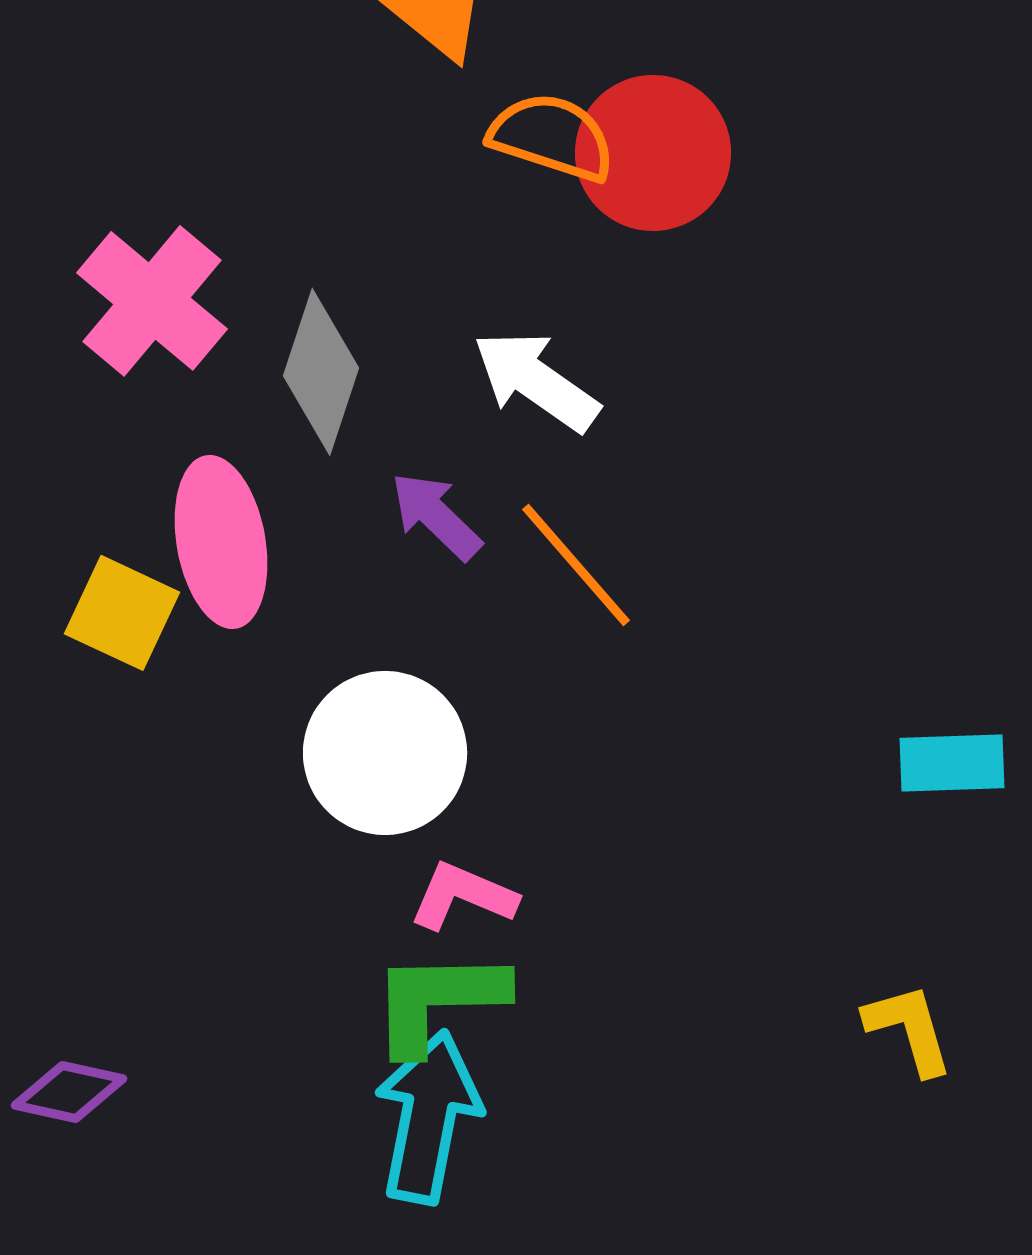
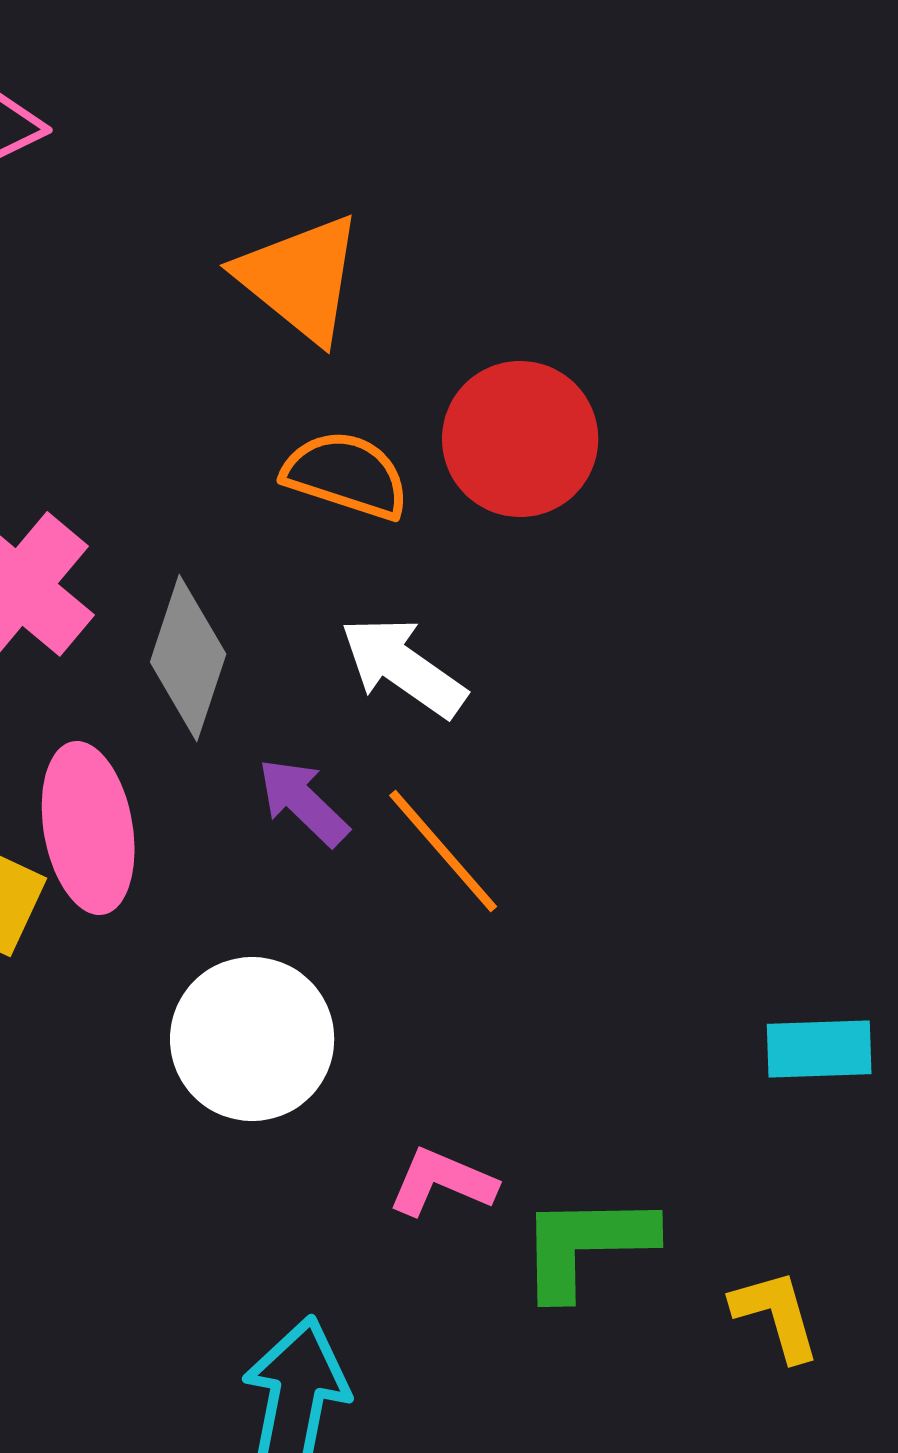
orange semicircle: (552, 137) -> (346, 475), moved
pink L-shape: (463, 896) -> (442, 1182), moved
green L-shape: (438, 1001) -> (586, 1245), moved

